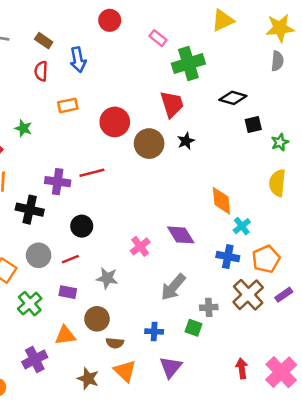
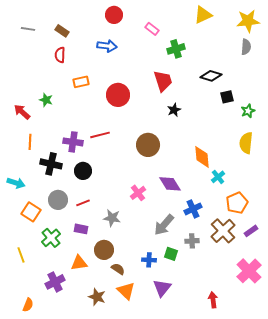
blue arrow: (78, 60) -> (107, 46), moved, turned -72
green cross: (188, 64) -> (176, 49), size x0.7
brown circle: (149, 144) -> (148, 145), moved
black circle: (82, 226) -> (83, 171), moved
blue cross: (228, 257) -> (193, 209), moved, turned -36
green square: (194, 328) -> (171, 254), moved
brown semicircle: (115, 343) -> (118, 269), turned -152
red arrow: (242, 368) -> (213, 300), moved
pink cross: (281, 372) -> (249, 271), moved

